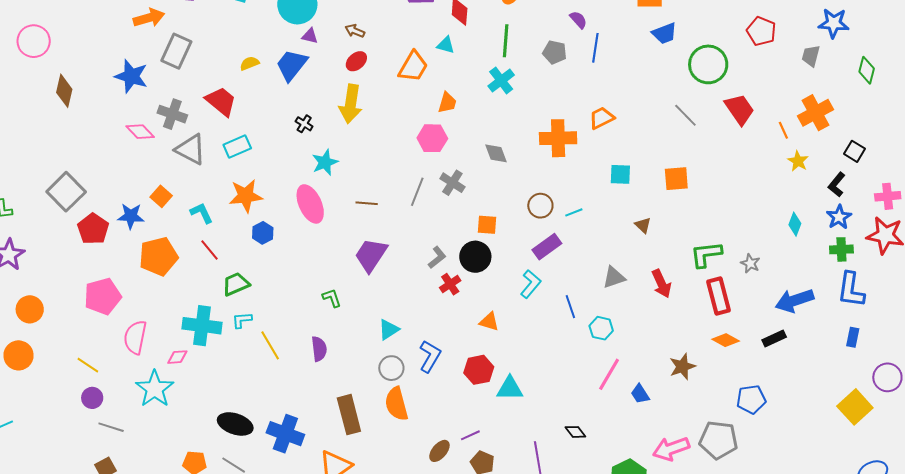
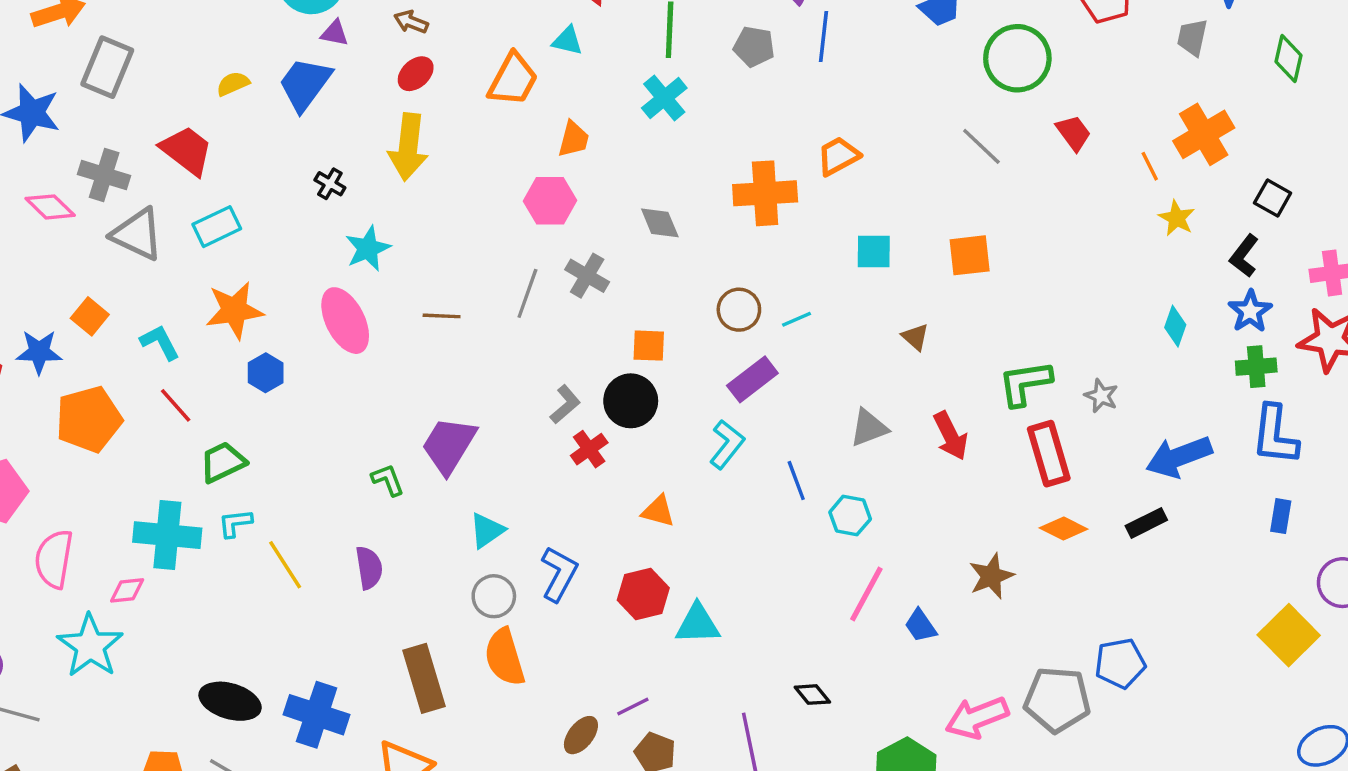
red trapezoid: (739, 109) -> (1073, 133), size x0.7
purple trapezoid: (371, 255) -> (449, 445), moved
blue pentagon: (751, 399) -> (1120, 663), moved

